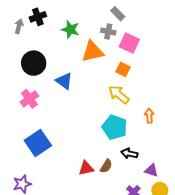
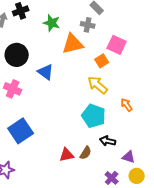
pink square: (129, 43) -> (117, 45), moved
orange square: (123, 69) -> (102, 61), turned 32
pink cross: (29, 99) -> (13, 89), turned -30
orange arrow: (149, 116) -> (127, 105), turned -32

